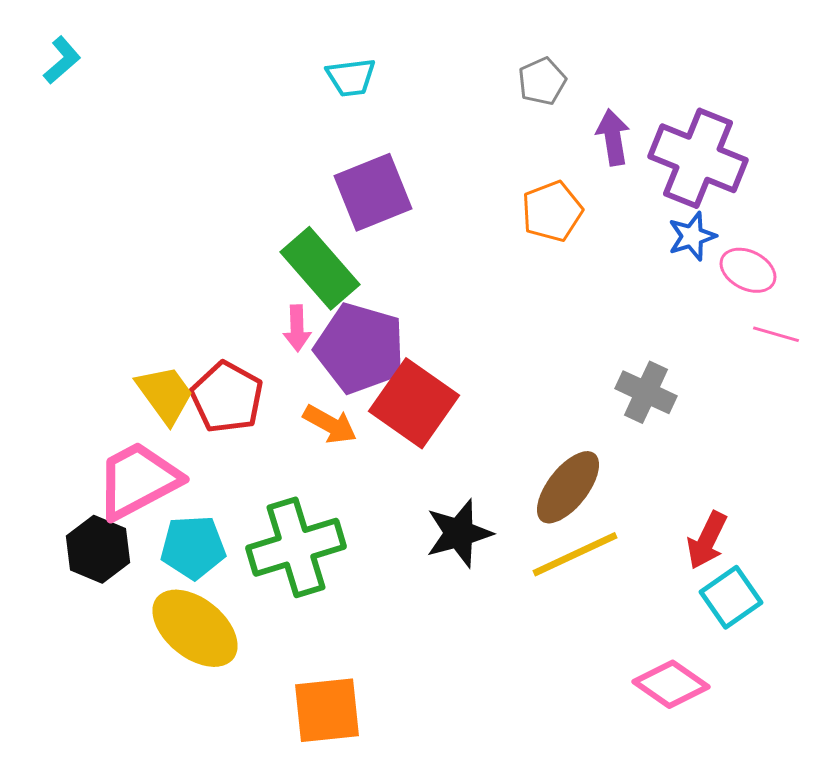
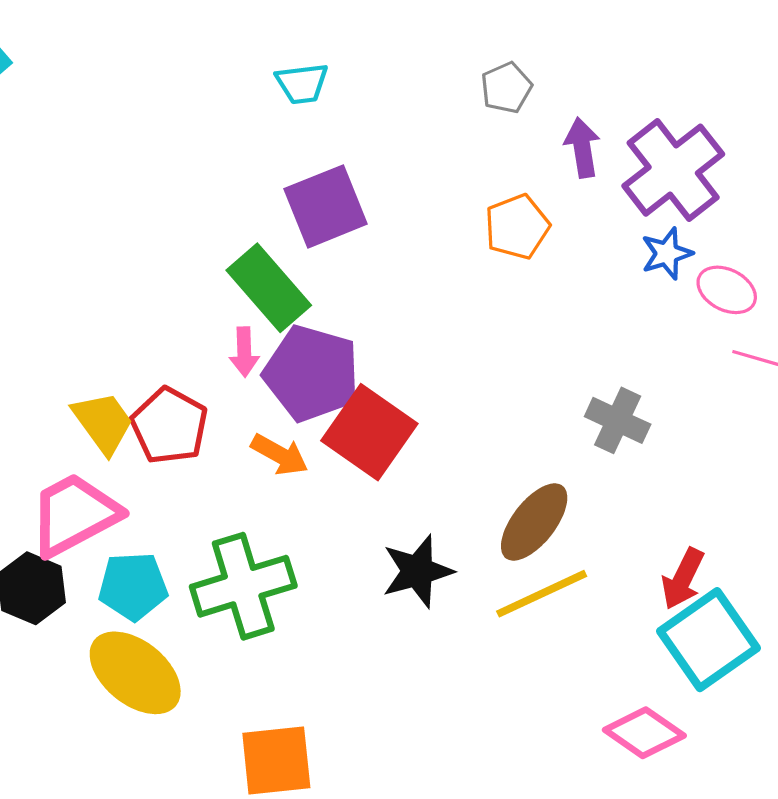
purple cross: (698, 158) -> (673, 170), turned 30
cyan square: (731, 597) -> (708, 640), size x1.5

